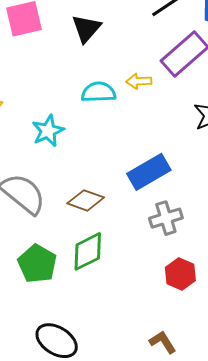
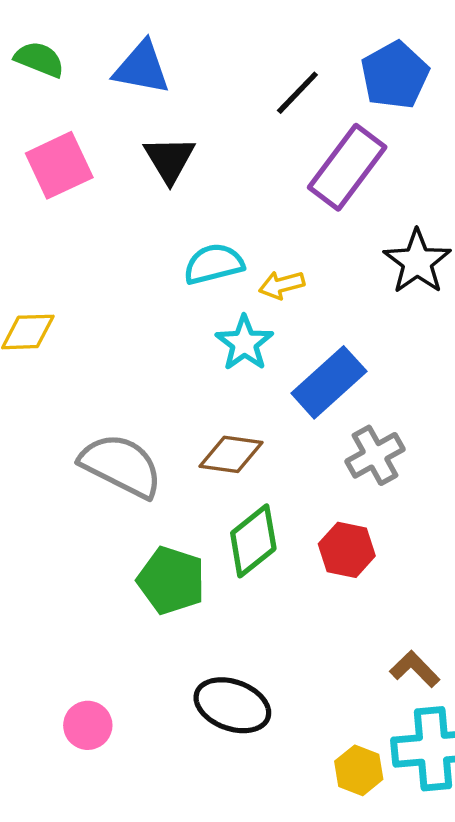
yellow arrow: (139, 81) -> (282, 285), moved
cyan star: (48, 131) -> (244, 343), moved
red hexagon: (180, 274) -> (347, 550), moved

